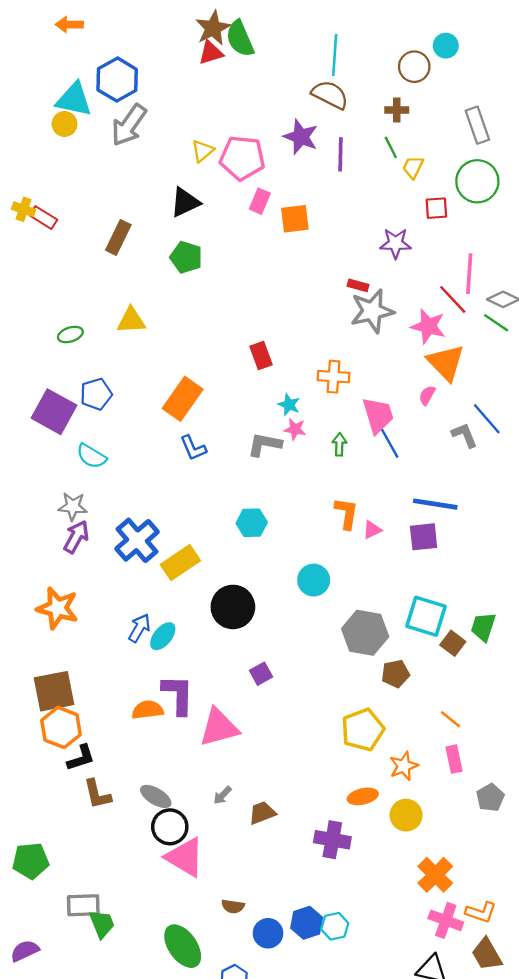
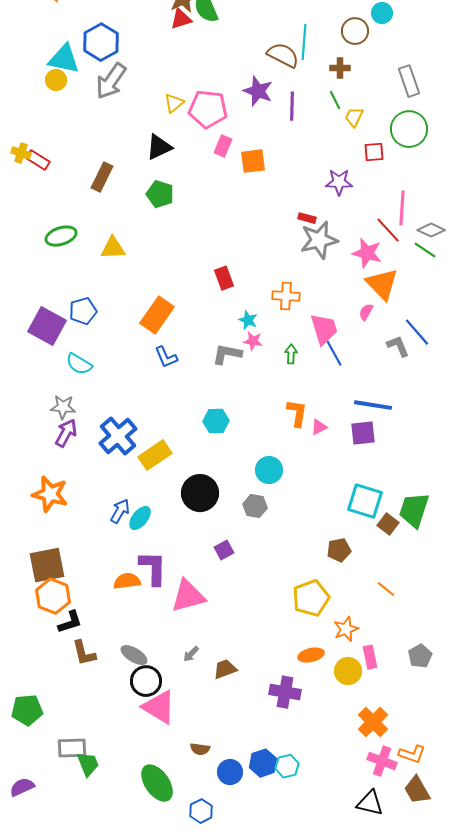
cyan line: (335, 55) -> (304, 42), moved
green ellipse: (70, 334) -> (61, 236), moved, size x1.4
green trapezoid: (483, 627) -> (414, 510), size x1.4
gray hexagon: (365, 633) -> (255, 506), moved, size x0.6
pink rectangle: (454, 759) -> (370, 657), moved

